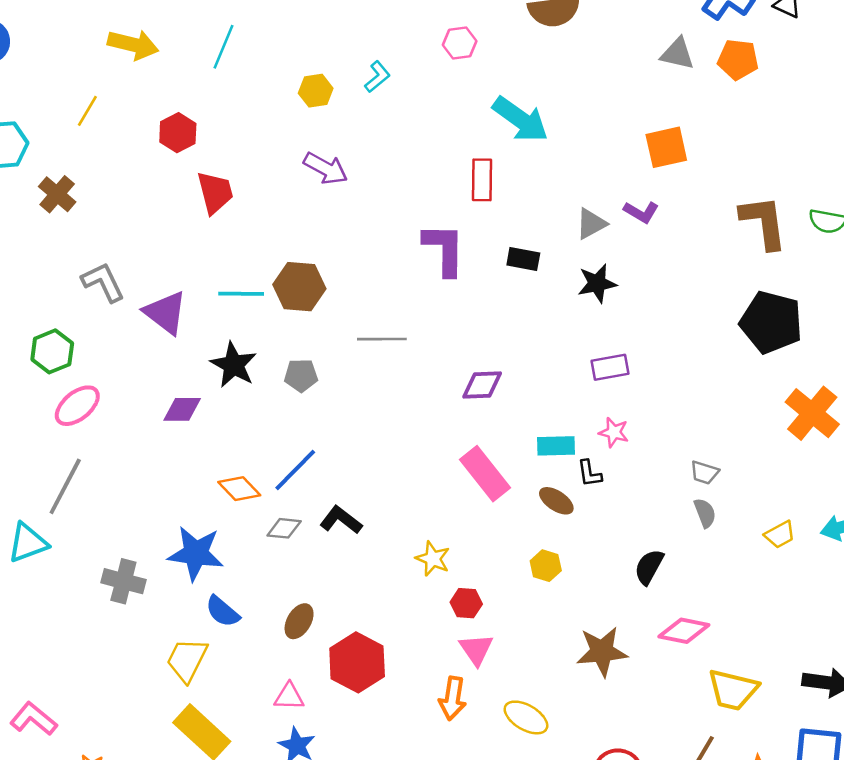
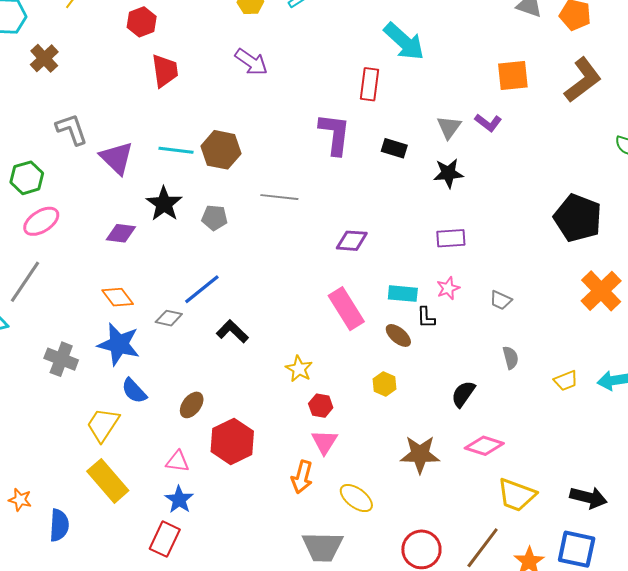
brown L-shape: (764, 222) -> (583, 80), moved, turned 54
gray triangle: (591, 224) -> (449, 127), turned -32
pink star: (614, 432) -> (448, 288), turned 30
gray trapezoid: (704, 472) -> (501, 300), moved
orange diamond: (239, 489) -> (118, 297), moved
gray diamond: (284, 528) -> (169, 318), moved

